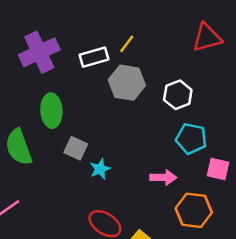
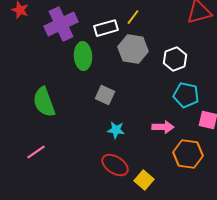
green ellipse: (51, 111) -> (83, 56), moved
gray square: (76, 148) -> (105, 95), moved
cyan star: (100, 169) -> (116, 130), moved, turned 30

